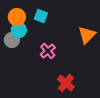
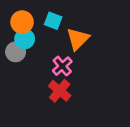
orange triangle: (87, 35) -> (78, 39), moved
red cross: (66, 83) -> (60, 91), moved

